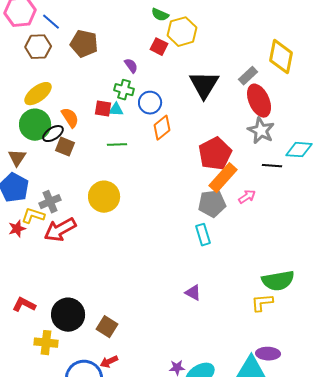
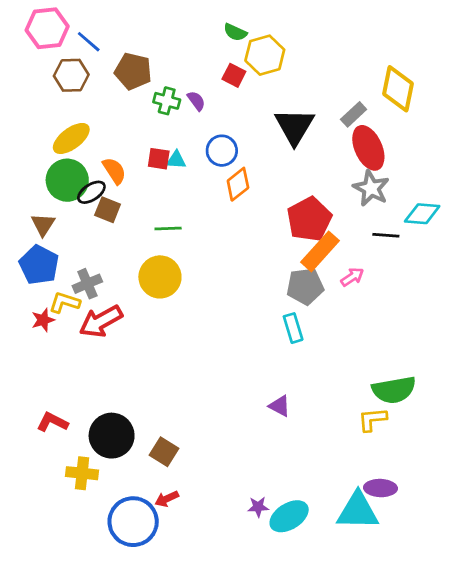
green cross: (124, 90) -> (167, 101), moved
green line: (117, 145) -> (168, 229), moved

